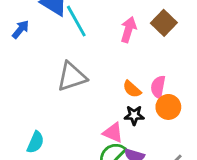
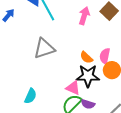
black star: (134, 115) -> (88, 76), size x1.6
cyan semicircle: (35, 142) -> (31, 96), moved

